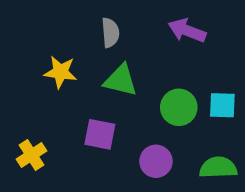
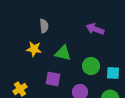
gray semicircle: (110, 33) -> (44, 26), moved
cyan square: (222, 105) -> (113, 73), moved

